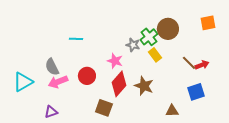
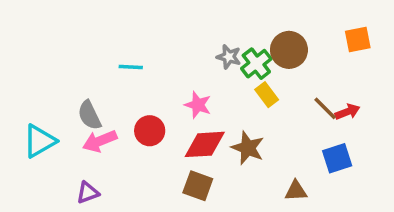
gray star: (133, 45) -> (229, 57), moved
red diamond: (119, 84) -> (205, 144), turned 45
brown square: (104, 108) -> (198, 186), moved

